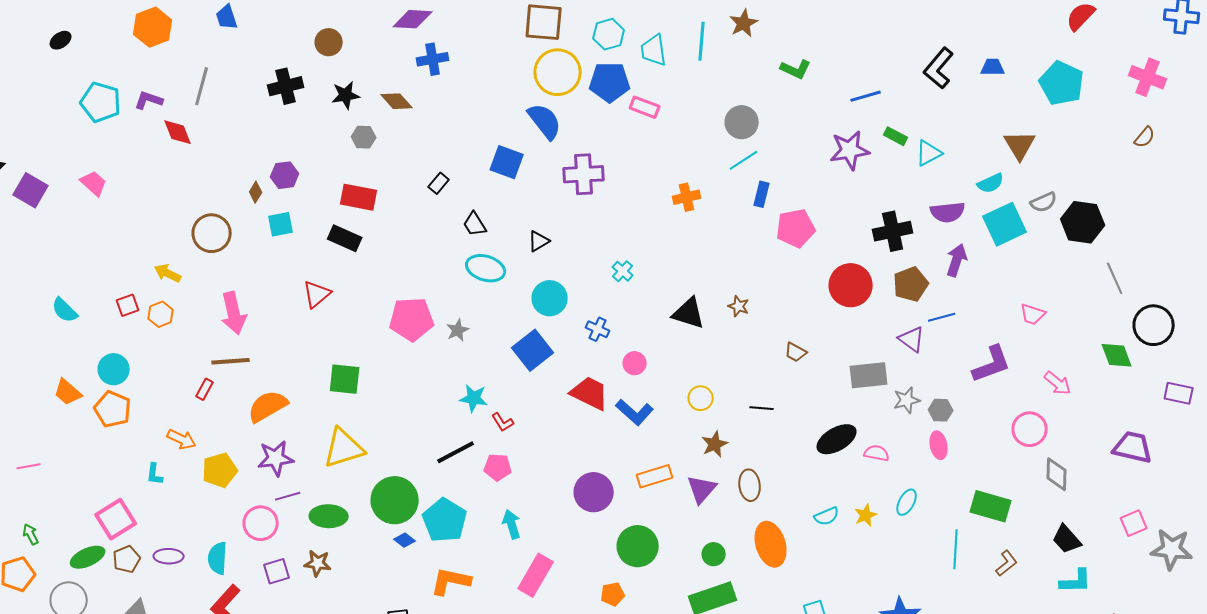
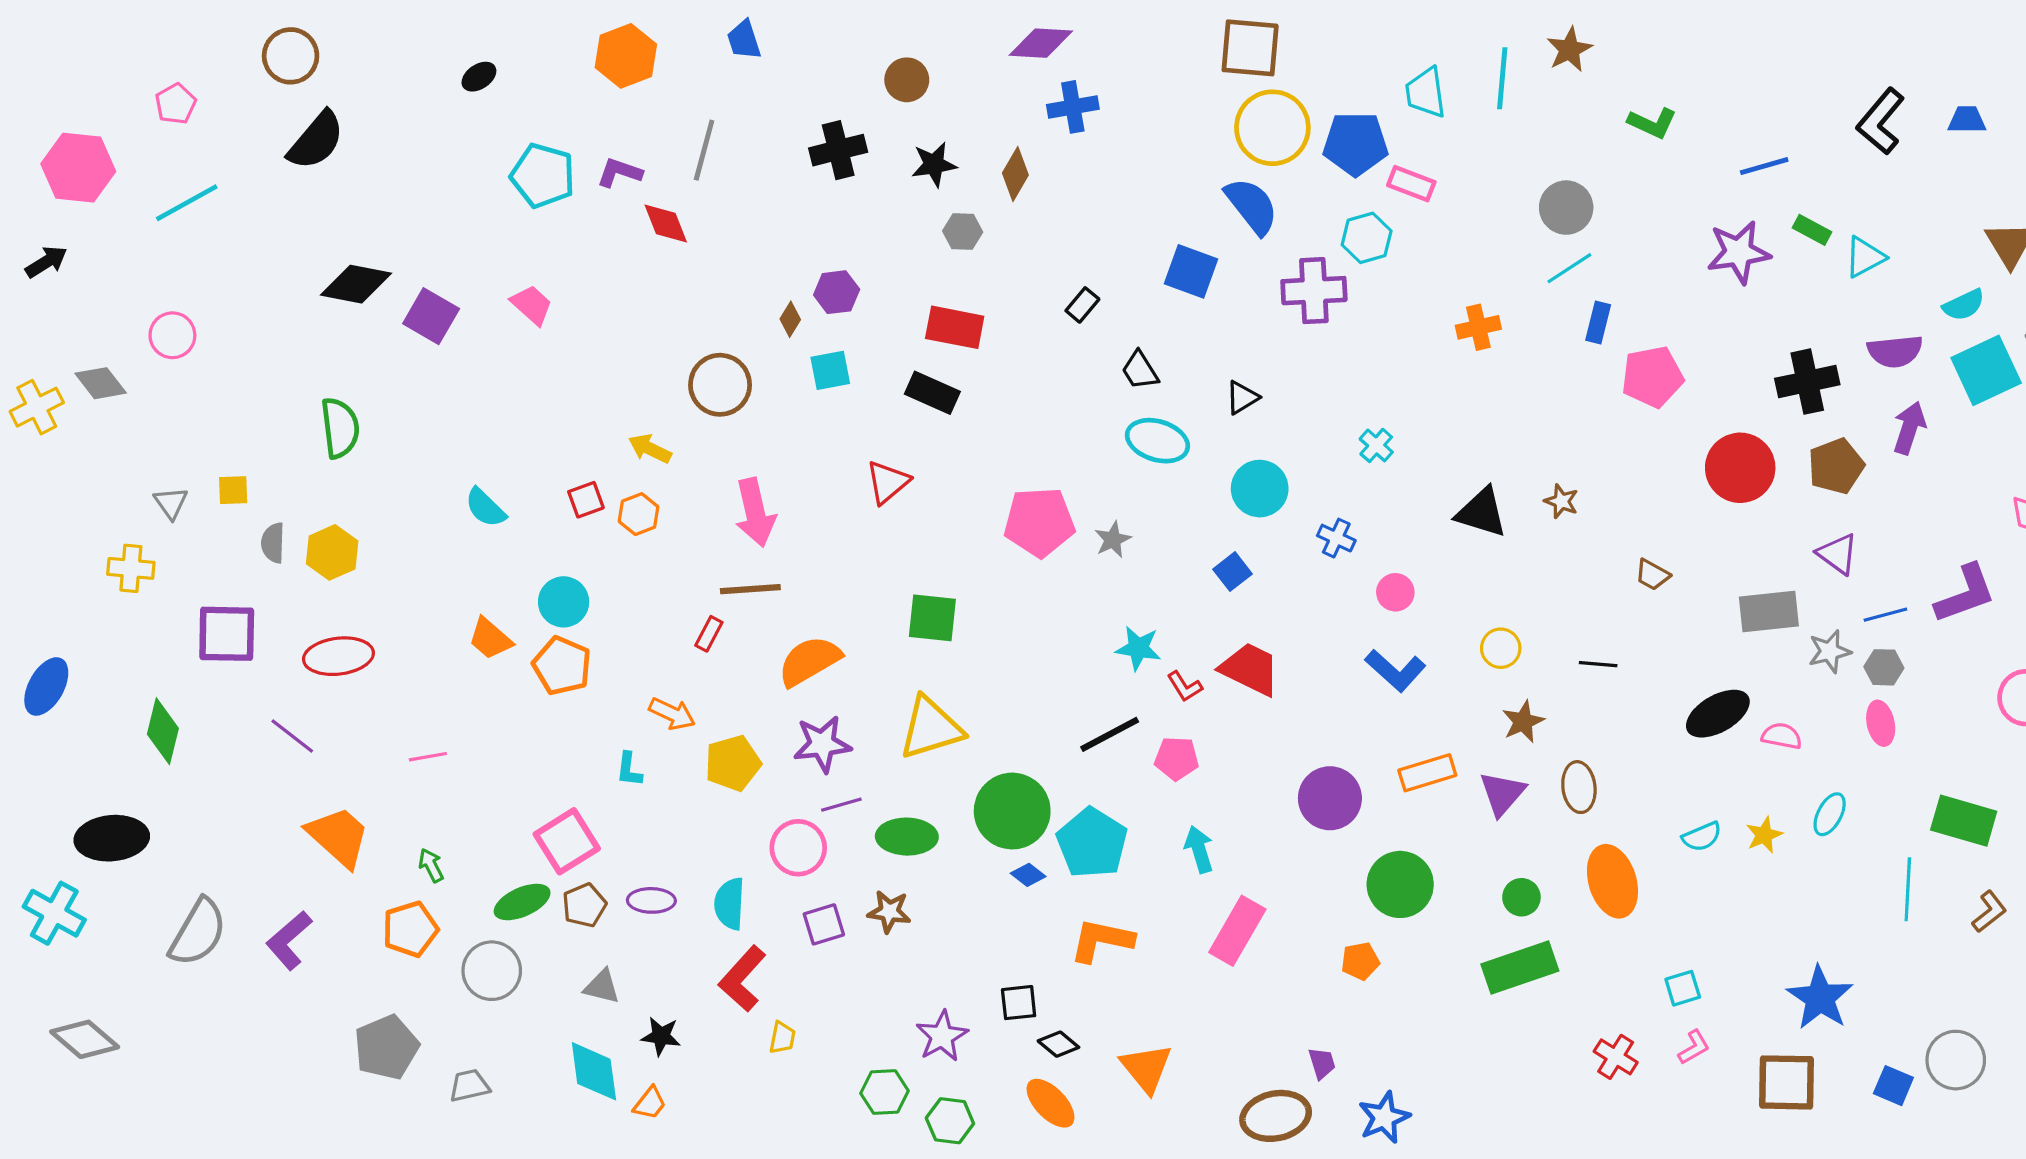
cyan hexagon: (609, 34) -> (1367, 238), moved
brown diamond: (397, 101) -> (1015, 174), turned 72
blue line: (942, 317) -> (1885, 615), moved
blue square: (533, 350) -> (1233, 572), size x0.6
red trapezoid: (590, 393) -> (1250, 669), moved

